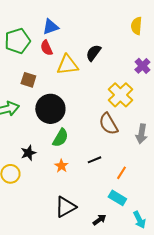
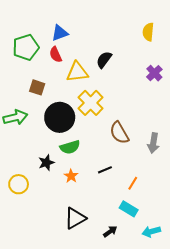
yellow cross: (120, 95) -> (91, 103), moved
green semicircle: (60, 138) -> (70, 147), turned 42
black star: (28, 153) -> (46, 163), moved
cyan arrow: (139, 220) -> (151, 232), turned 102

